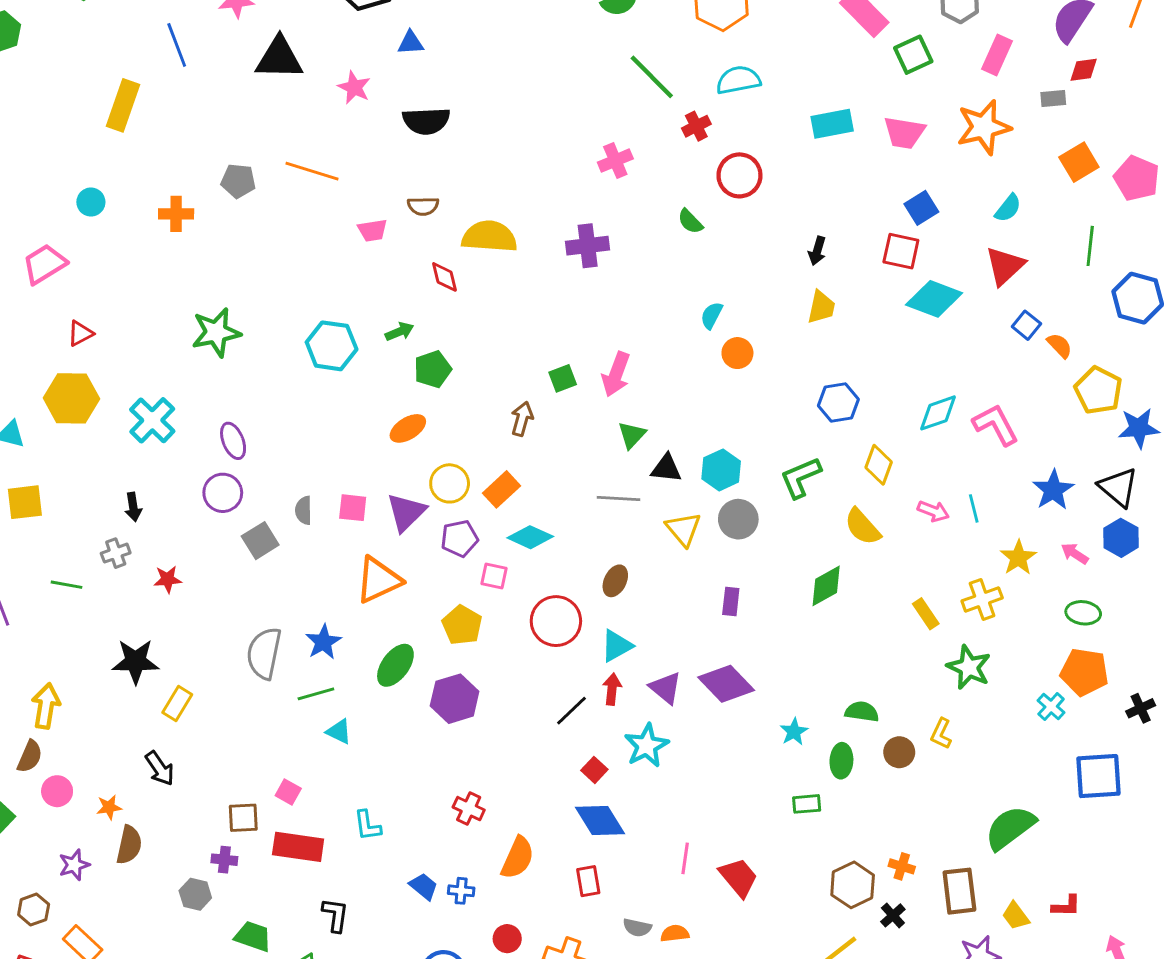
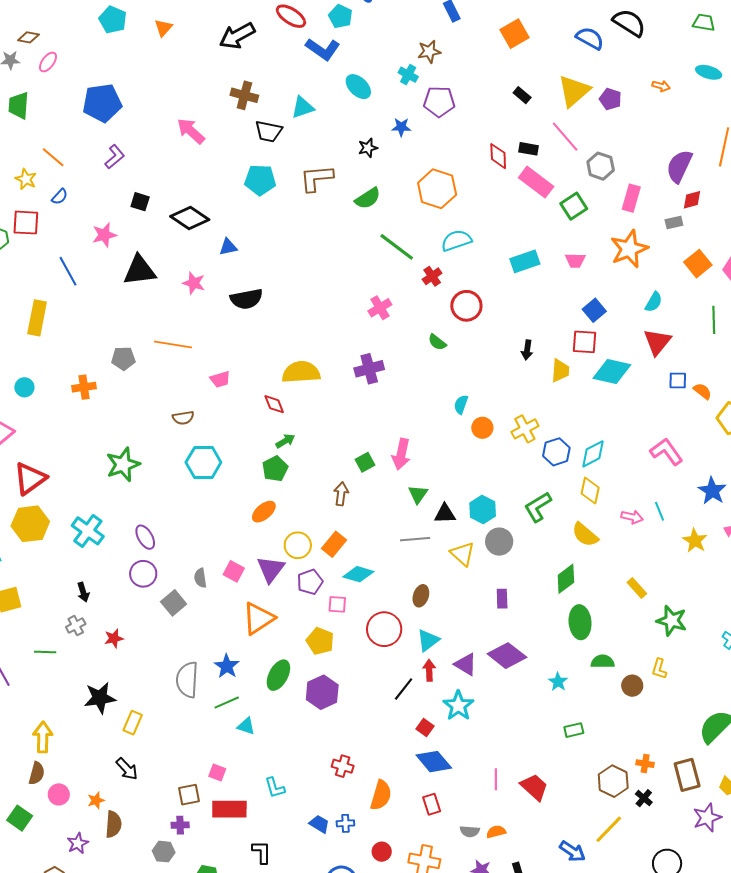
pink trapezoid: (904, 133) -> (575, 260), size x0.7
brown semicircle: (423, 206) -> (183, 418), moved
yellow trapezoid: (821, 307) -> (560, 371), moved
blue square: (1026, 325) -> (678, 380), turned -30
green arrow: (400, 332) -> (285, 441), moved
red triangle: (80, 333) -> (30, 478), size x1.8
cyan diamond: (938, 413) -> (593, 454), moved
pink square: (353, 508) -> (234, 571), turned 30
yellow cross: (982, 599) -> (525, 429), moved
green ellipse: (841, 761) -> (580, 622), moved, size x1.4

